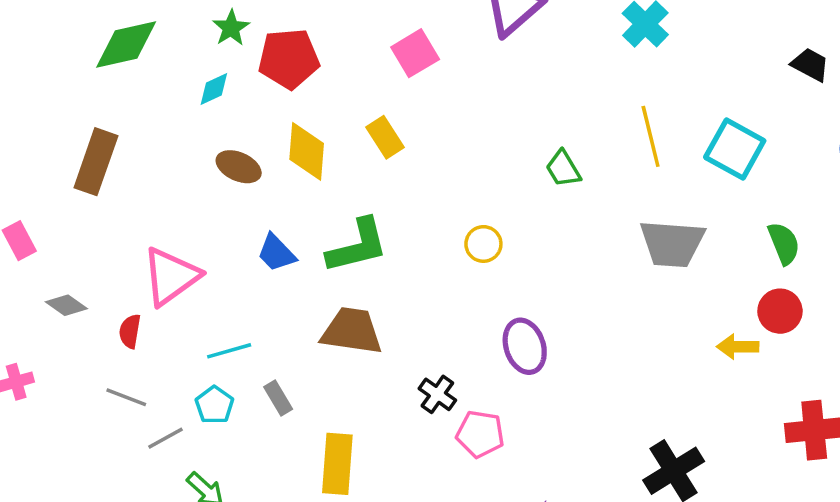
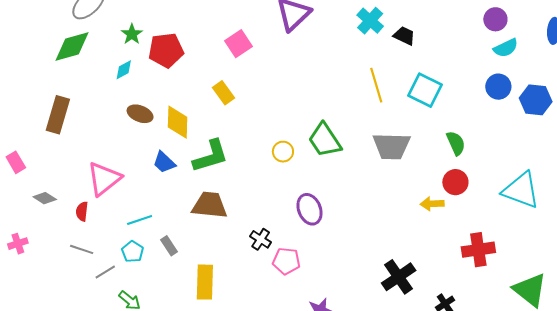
black trapezoid: (810, 65) -> (404, 36), moved
yellow diamond: (307, 151) -> (178, 122), moved
green trapezoid: (563, 169) -> (325, 140), moved, size x1.6

